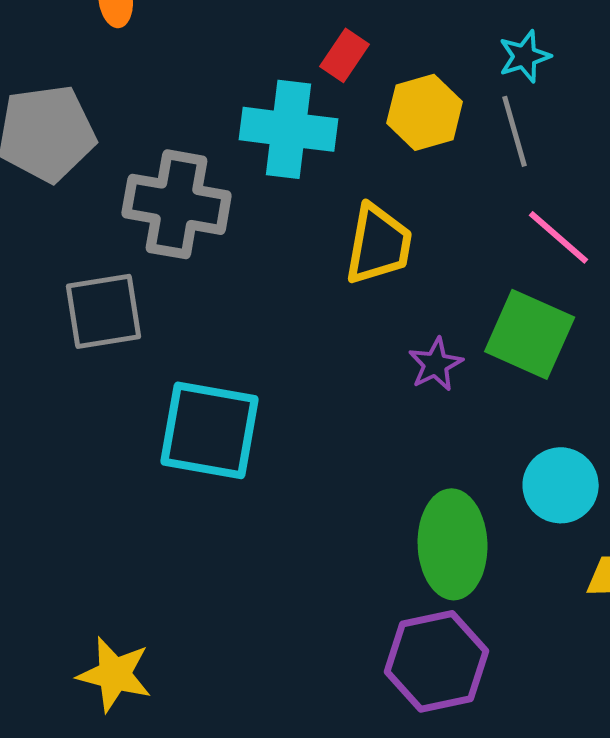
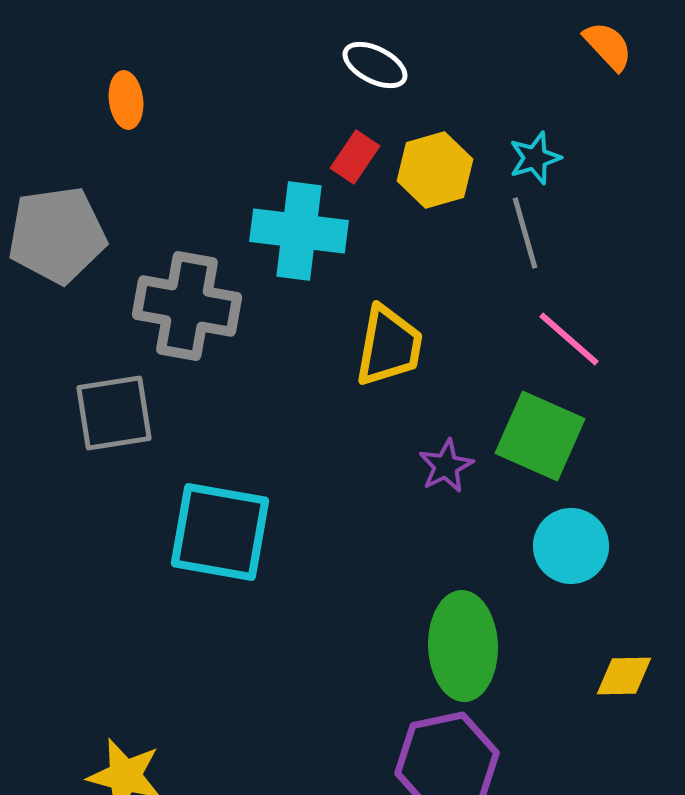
yellow hexagon: (425, 112) -> (435, 170), moved
cyan circle: (561, 485) -> (571, 546), moved

